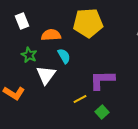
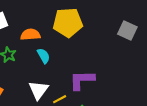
white triangle: (46, 75) -> (38, 90), moved

